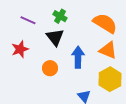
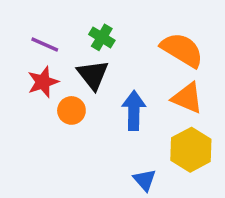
red star: (20, 49) -> (43, 82), moved
orange circle: (50, 68) -> (71, 110), moved

